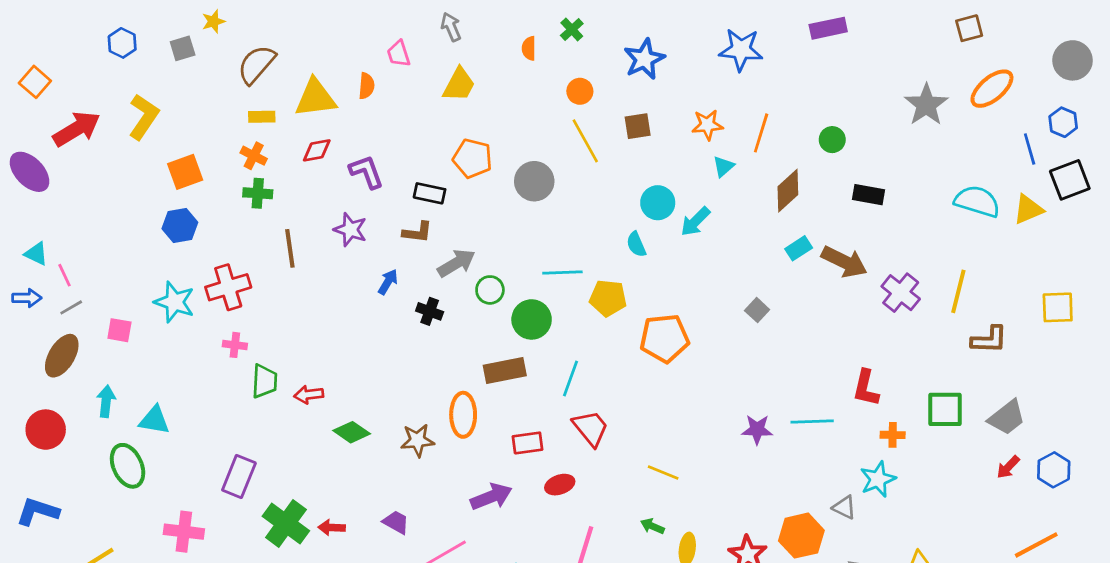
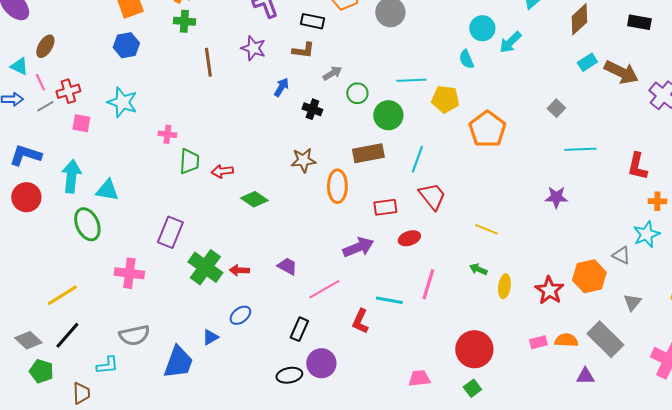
gray arrow: (456, 263) -> (332, 73), size x0.7
red cross: (228, 287) -> (68, 91), moved, size x0.7
orange pentagon: (664, 338) -> (487, 129), turned -30
brown ellipse: (62, 356) -> (45, 46), moved, size x0.7
cyan arrow: (106, 401) -> (71, 176), size x1.4
cyan line: (812, 421) -> (580, 149), moved
brown star: (417, 440) -> (303, 160), moved
blue L-shape: (38, 511) -> (25, 155), moved

